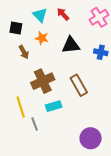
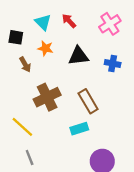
cyan rectangle: (54, 106) -> (79, 129), moved
yellow line: (21, 107) -> (22, 127), turned -30
gray line: (35, 124) -> (30, 157), moved

